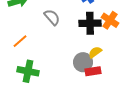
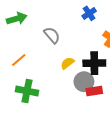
black cross: (90, 23) -> (94, 63), moved
yellow semicircle: (95, 52) -> (67, 63), moved

